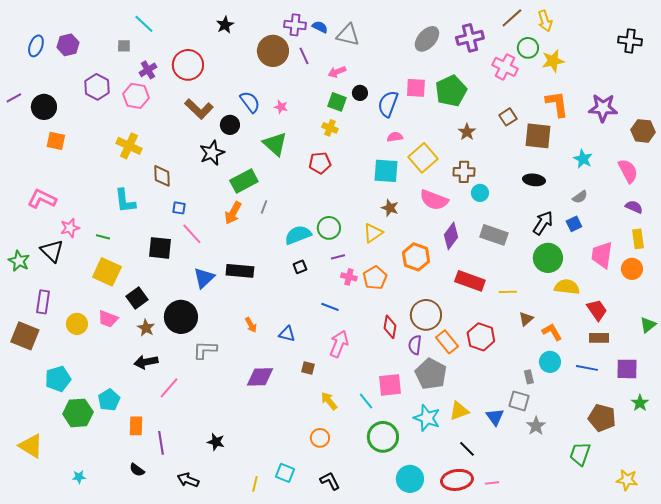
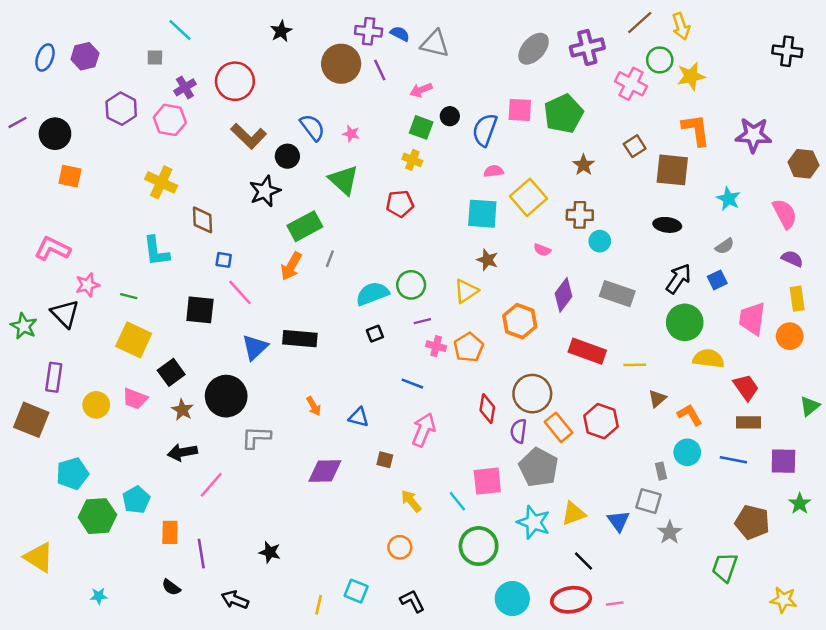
pink semicircle: (434, 200) -> (542, 250), size x0.5

